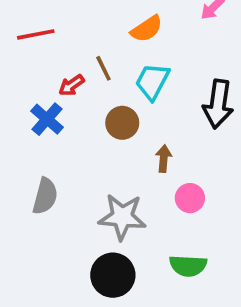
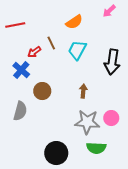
brown circle: (122, 123) -> (42, 91), moved
pink circle: (190, 198) -> (111, 118), moved
gray star: (122, 217) -> (87, 122), moved

